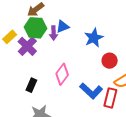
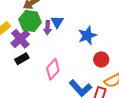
blue triangle: (63, 27) -> (57, 22), turned -40
black rectangle: (31, 85) -> (22, 59), moved, turned 32

